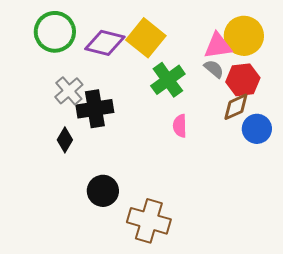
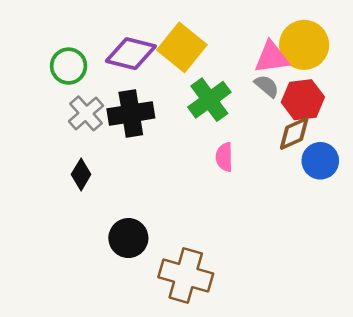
green circle: (55, 32) -> (69, 66), moved, size x0.7
black cross: (95, 109) -> (131, 113), moved

